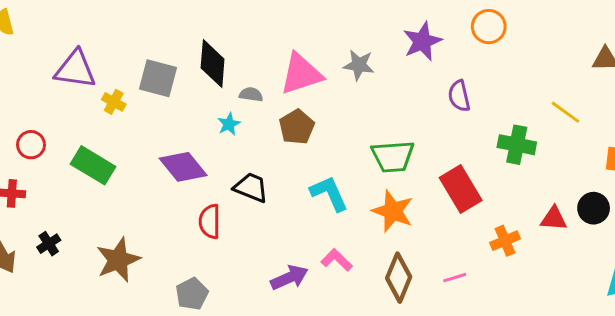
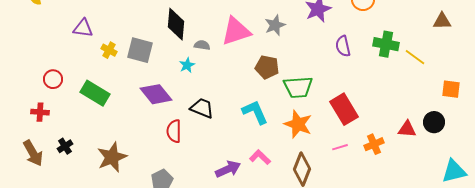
gray star: (359, 65) -> (275, 25), turned -30
purple triangle: (75, 69) -> (83, 28), size x0.7
gray square: (158, 78) -> (140, 50), moved
brown pentagon: (297, 127) -> (267, 67), moved, turned -30
green cross: (517, 145) -> (386, 44), moved
pink line: (455, 278) -> (340, 147), moved

